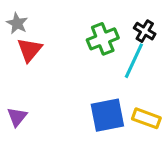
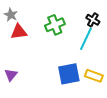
green cross: (103, 39) -> (55, 25), moved
red triangle: (30, 50) -> (19, 32), turned 42

